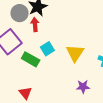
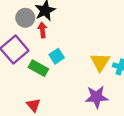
yellow triangle: (75, 53) -> (100, 62), moved
purple star: (83, 87) -> (97, 97), size x1.5

